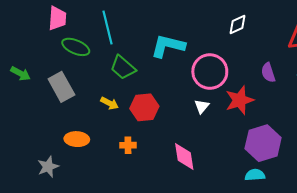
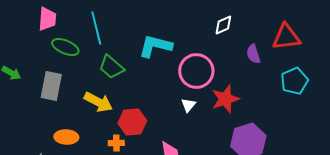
purple semicircle: (268, 73) -> (253, 54), moved
gray rectangle: (61, 87) -> (51, 86), turned 40
yellow arrow: (110, 103) -> (98, 102), size x1.6
red hexagon: (144, 107) -> (132, 122), moved

